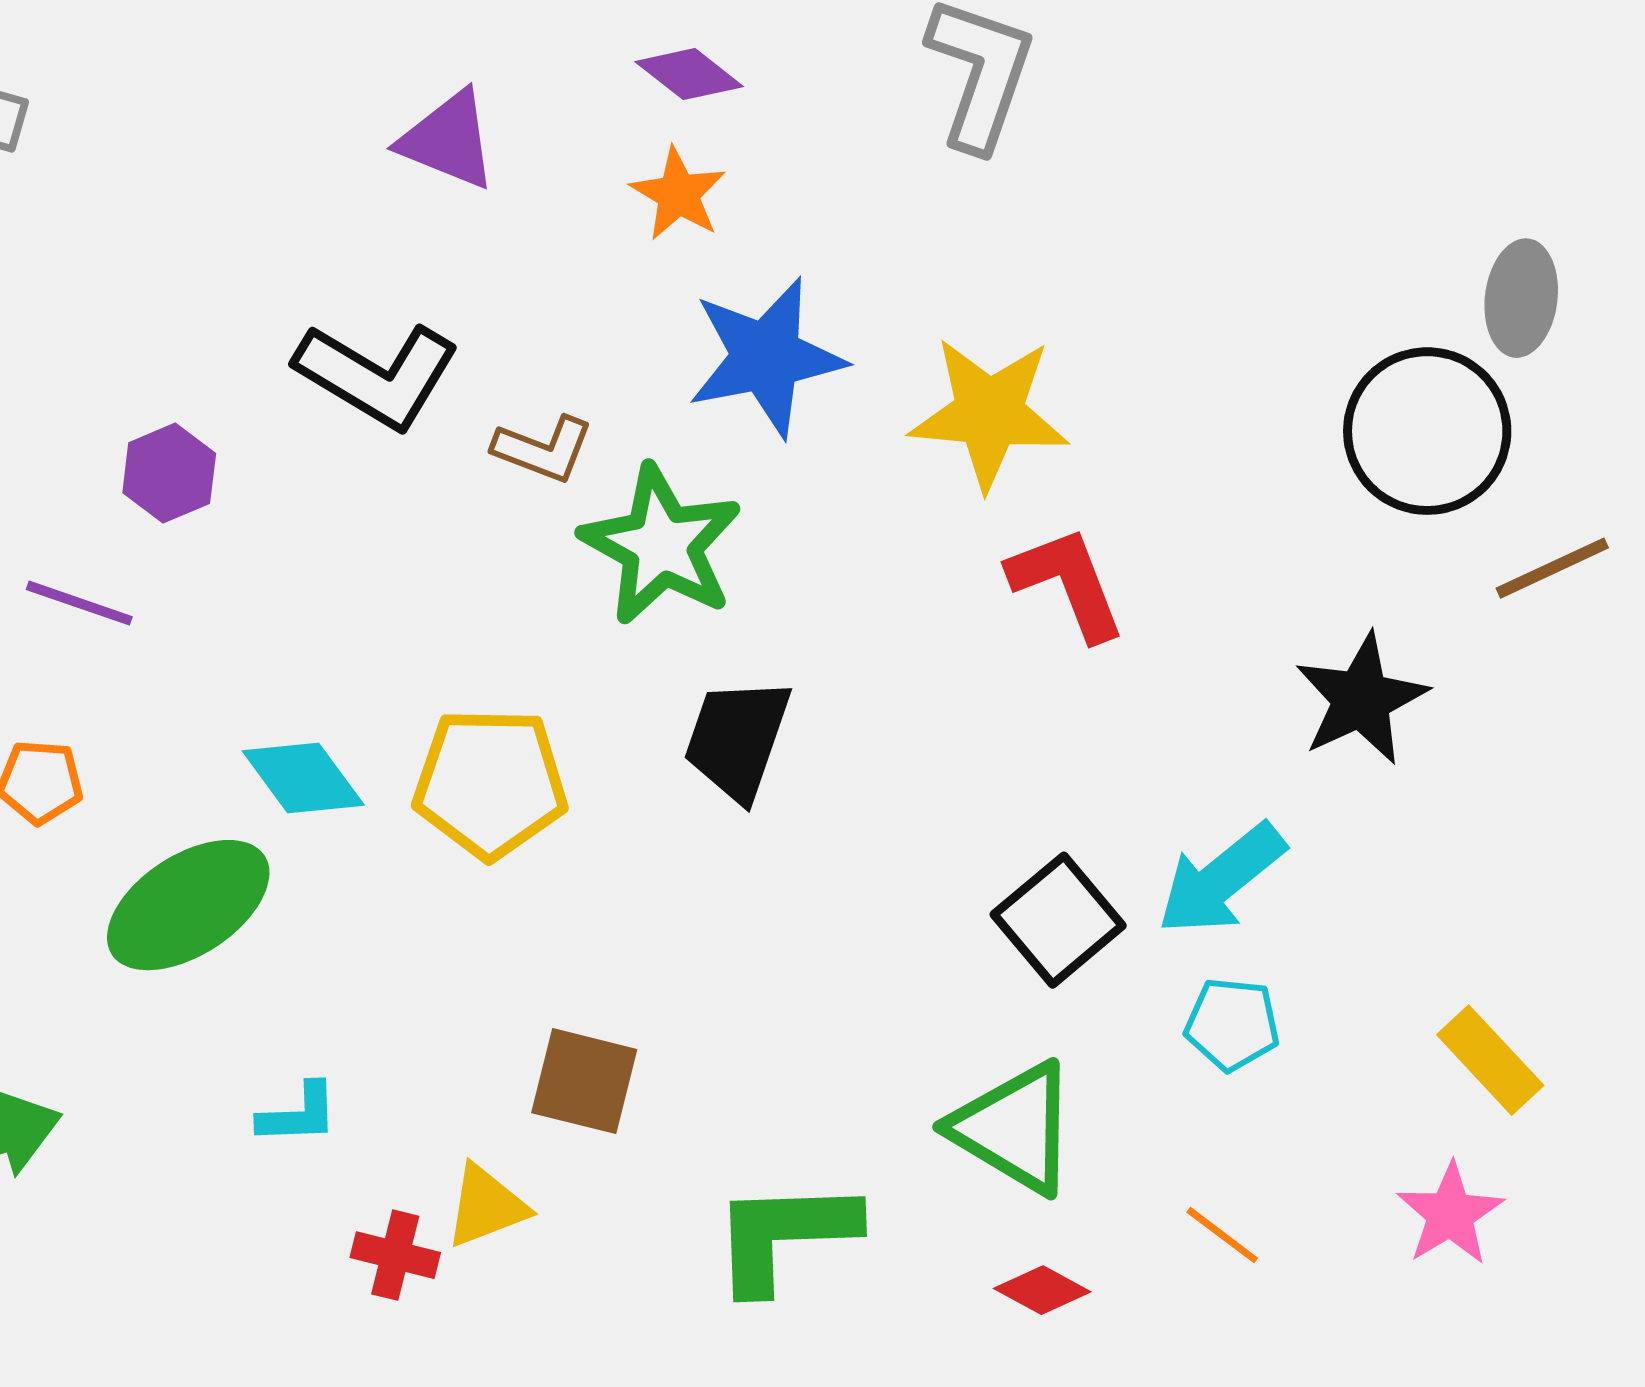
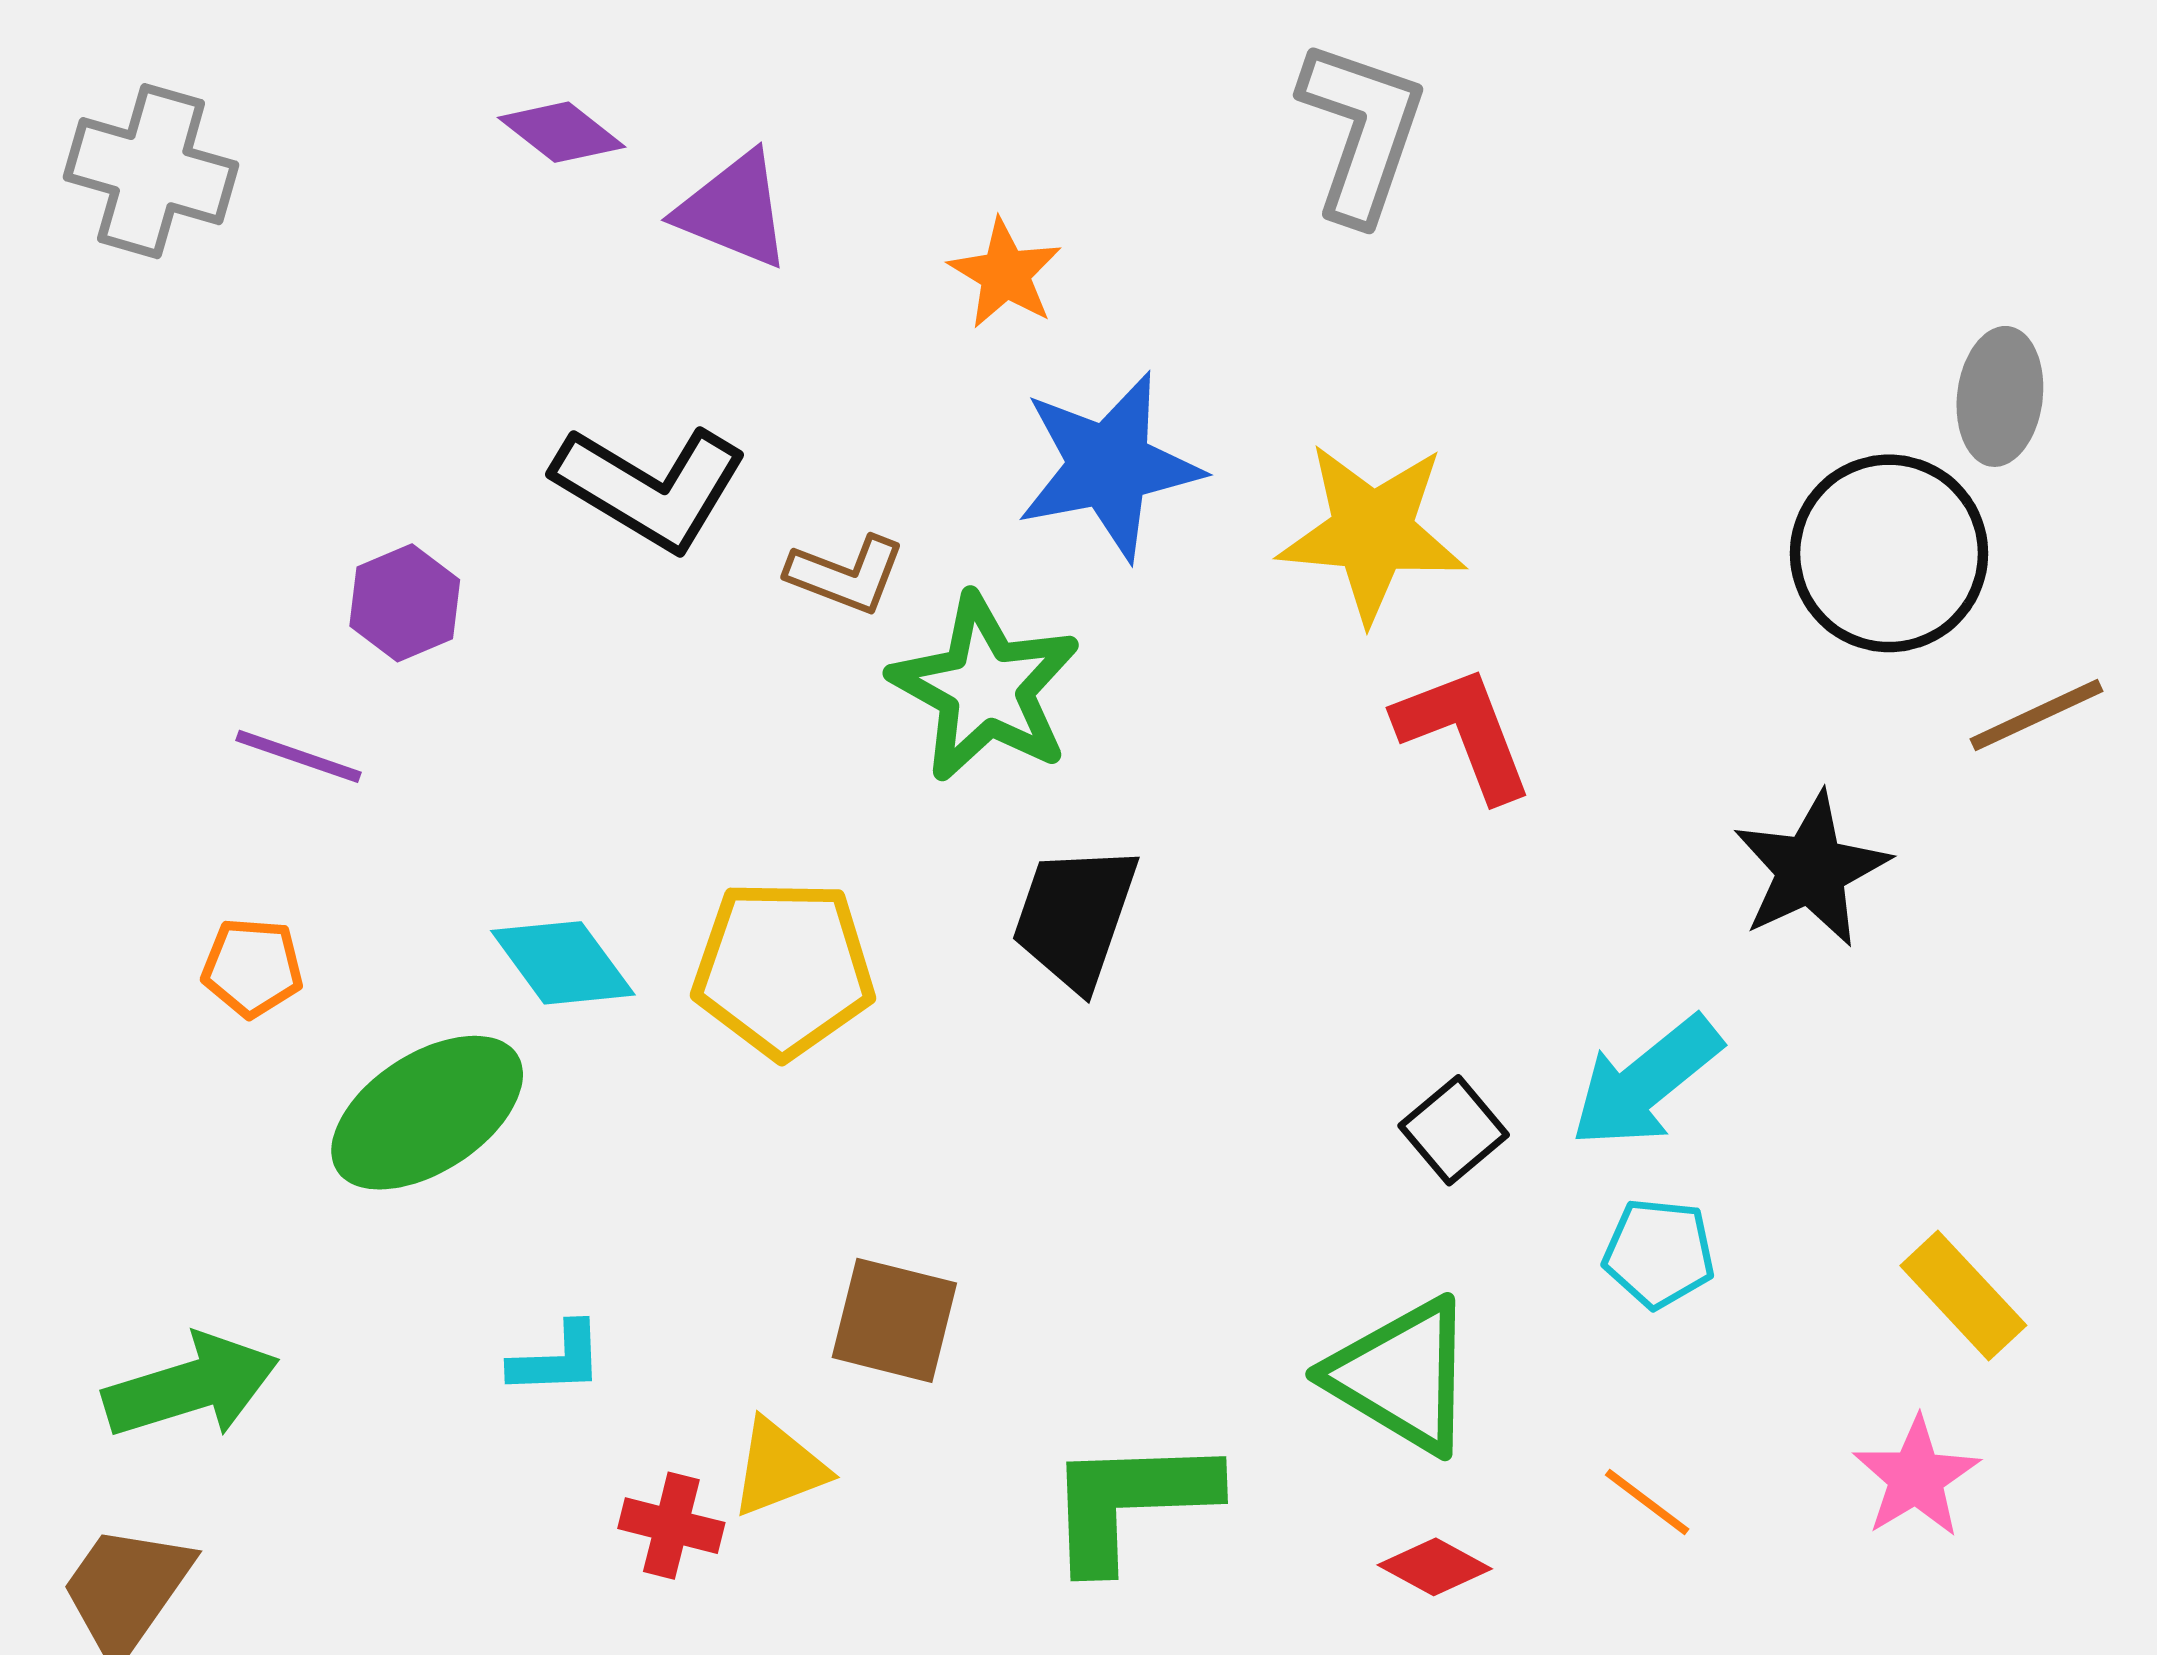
purple diamond: (689, 74) -> (562, 132), moved
black square: (1058, 920) -> (1454, 1130), size x0.7

